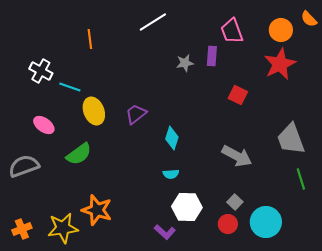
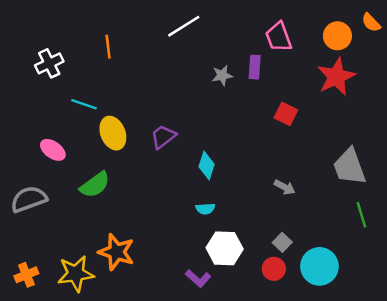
white cross: (41, 71) -> (49, 63), moved, turned 35
gray arrow: (237, 156) -> (285, 187), size x0.6

